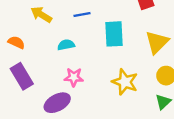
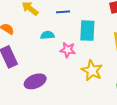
pink star: (74, 77) -> (68, 50), moved

